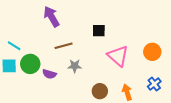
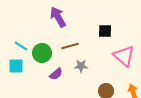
green circle: (30, 64) -> (42, 53), moved
purple semicircle: (49, 74) -> (56, 74), turned -56

